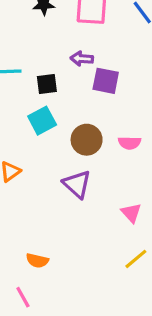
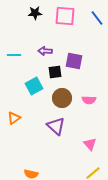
purple arrow: (82, 59) -> (45, 51), moved
black square: (47, 84) -> (55, 72), moved

